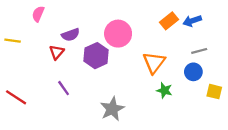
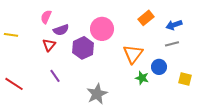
pink semicircle: (38, 14) -> (46, 17), moved
blue arrow: (192, 21) -> (174, 25), moved
blue circle: (193, 72) -> (159, 67), moved

